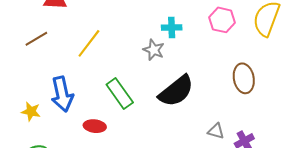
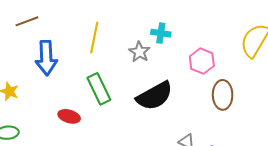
pink hexagon: (222, 20) -> (202, 61), moved
yellow line: (89, 43) -> (94, 37), moved, turned -36
blue arrow: (62, 94) -> (46, 58), moved

